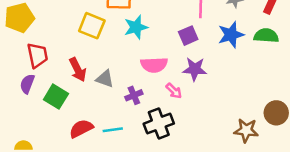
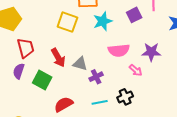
purple square: (188, 36) -> (134, 15), moved
purple cross: (134, 95) -> (96, 77), moved
black cross: (159, 124) -> (125, 97), size x0.7
cyan line: (113, 130) -> (100, 102), moved

